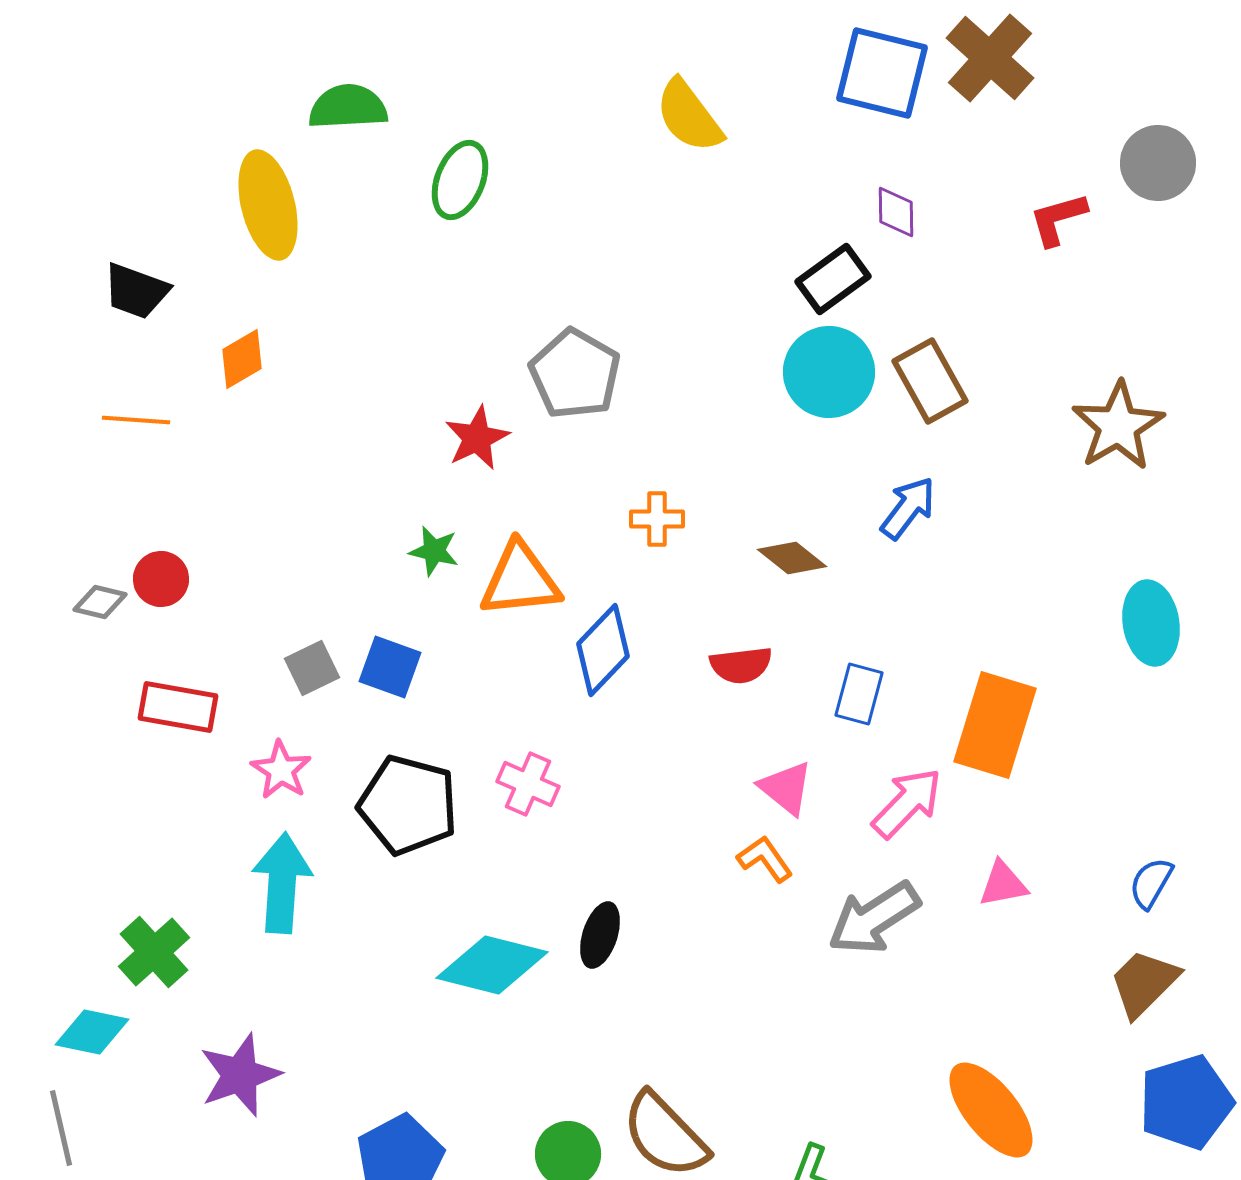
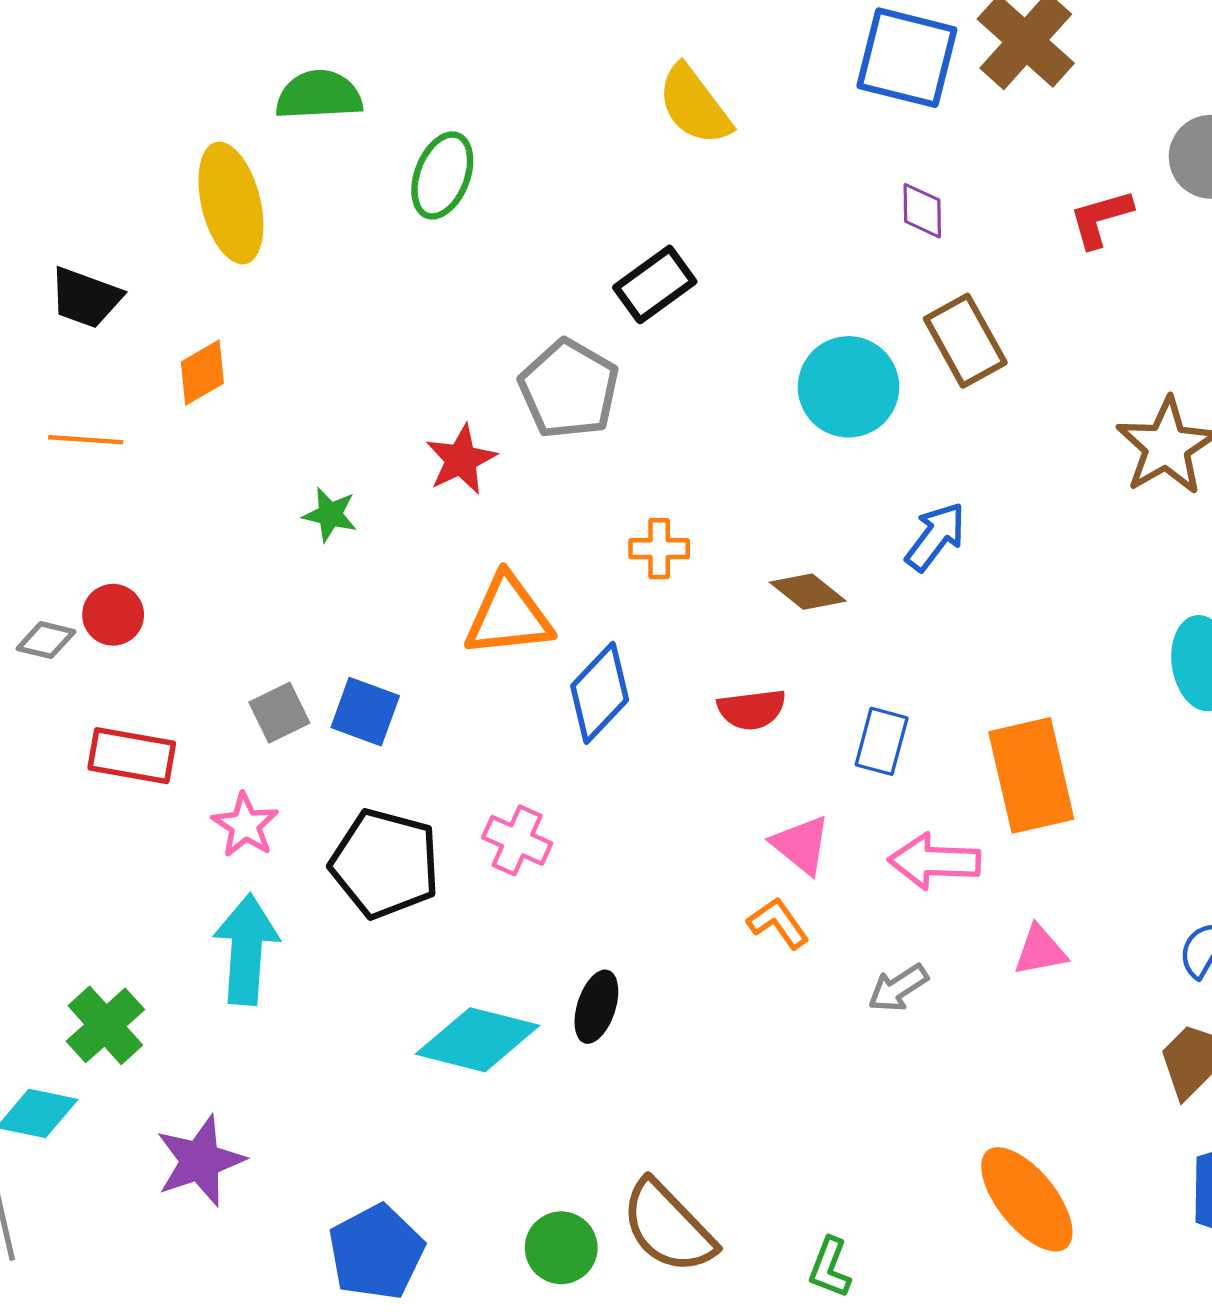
black rectangle: (833, 279) -> (655, 284), moved
brown rectangle: (930, 381) -> (965, 341), moved
green star: (434, 551) -> (330, 515), moved
orange rectangle: (995, 725) -> (1031, 775), turned -30
pink arrow: (907, 803) -> (934, 861), turned -132
gray arrow: (874, 918) -> (898, 988), size x0.6

